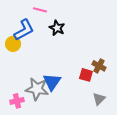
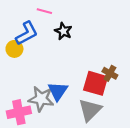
red square: (86, 75) -> (96, 83), size x1.6
gray triangle: (99, 99) -> (90, 110), moved, size x1.6
pink cross: (17, 101) -> (19, 112), size x1.5

